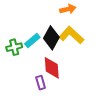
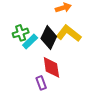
green cross: (14, 47) -> (21, 33), moved

